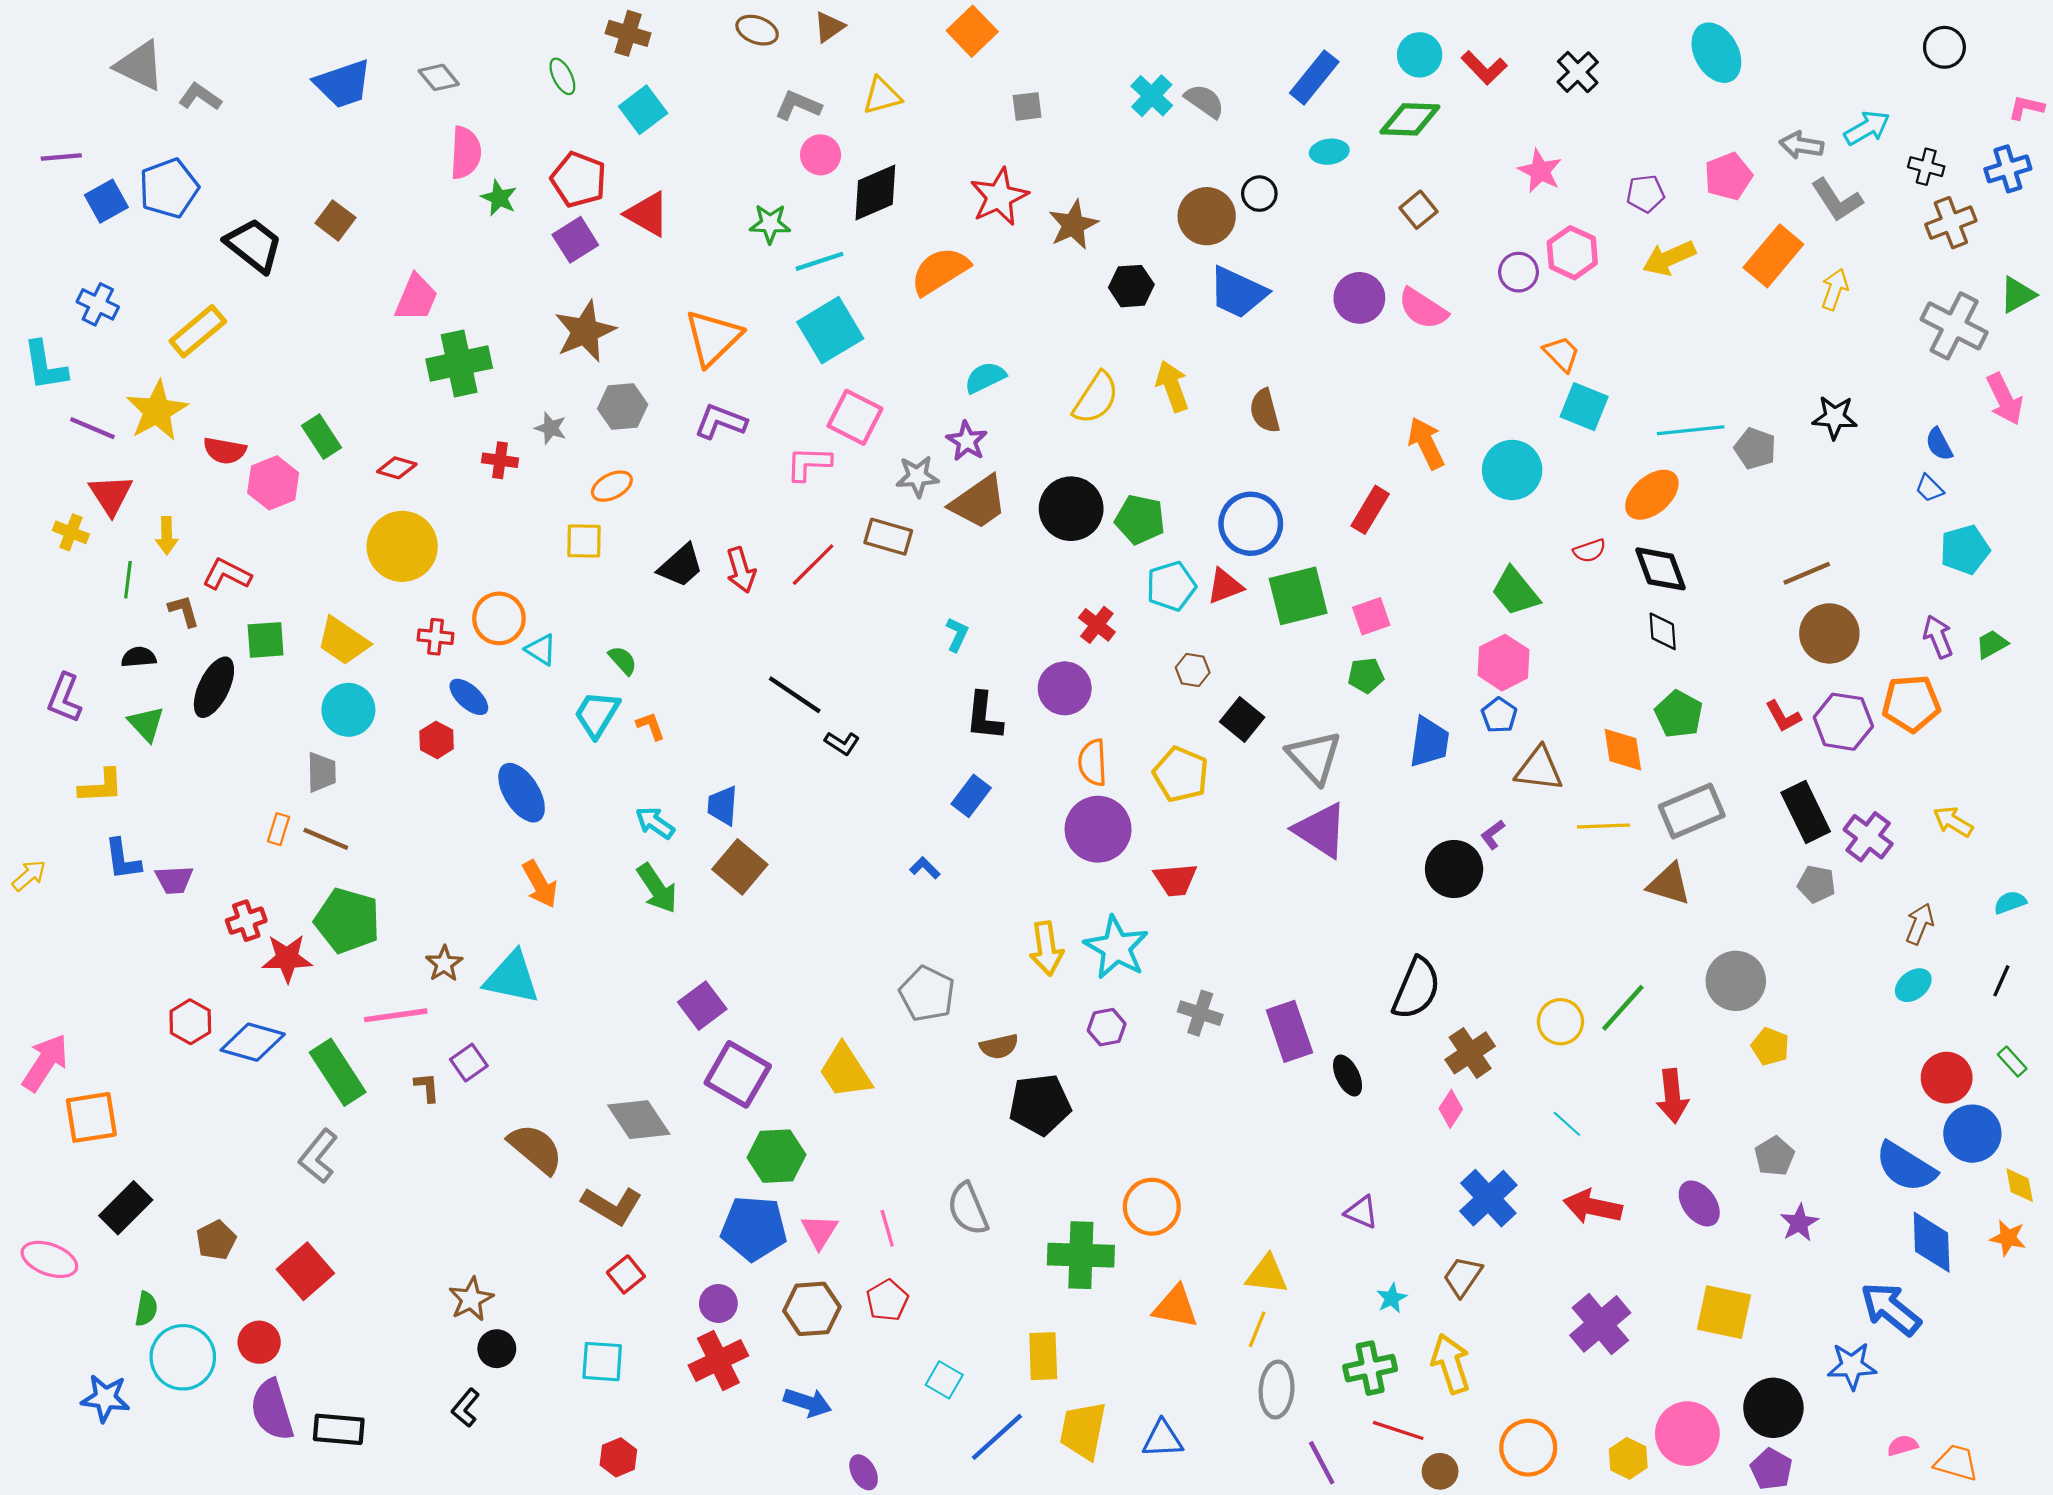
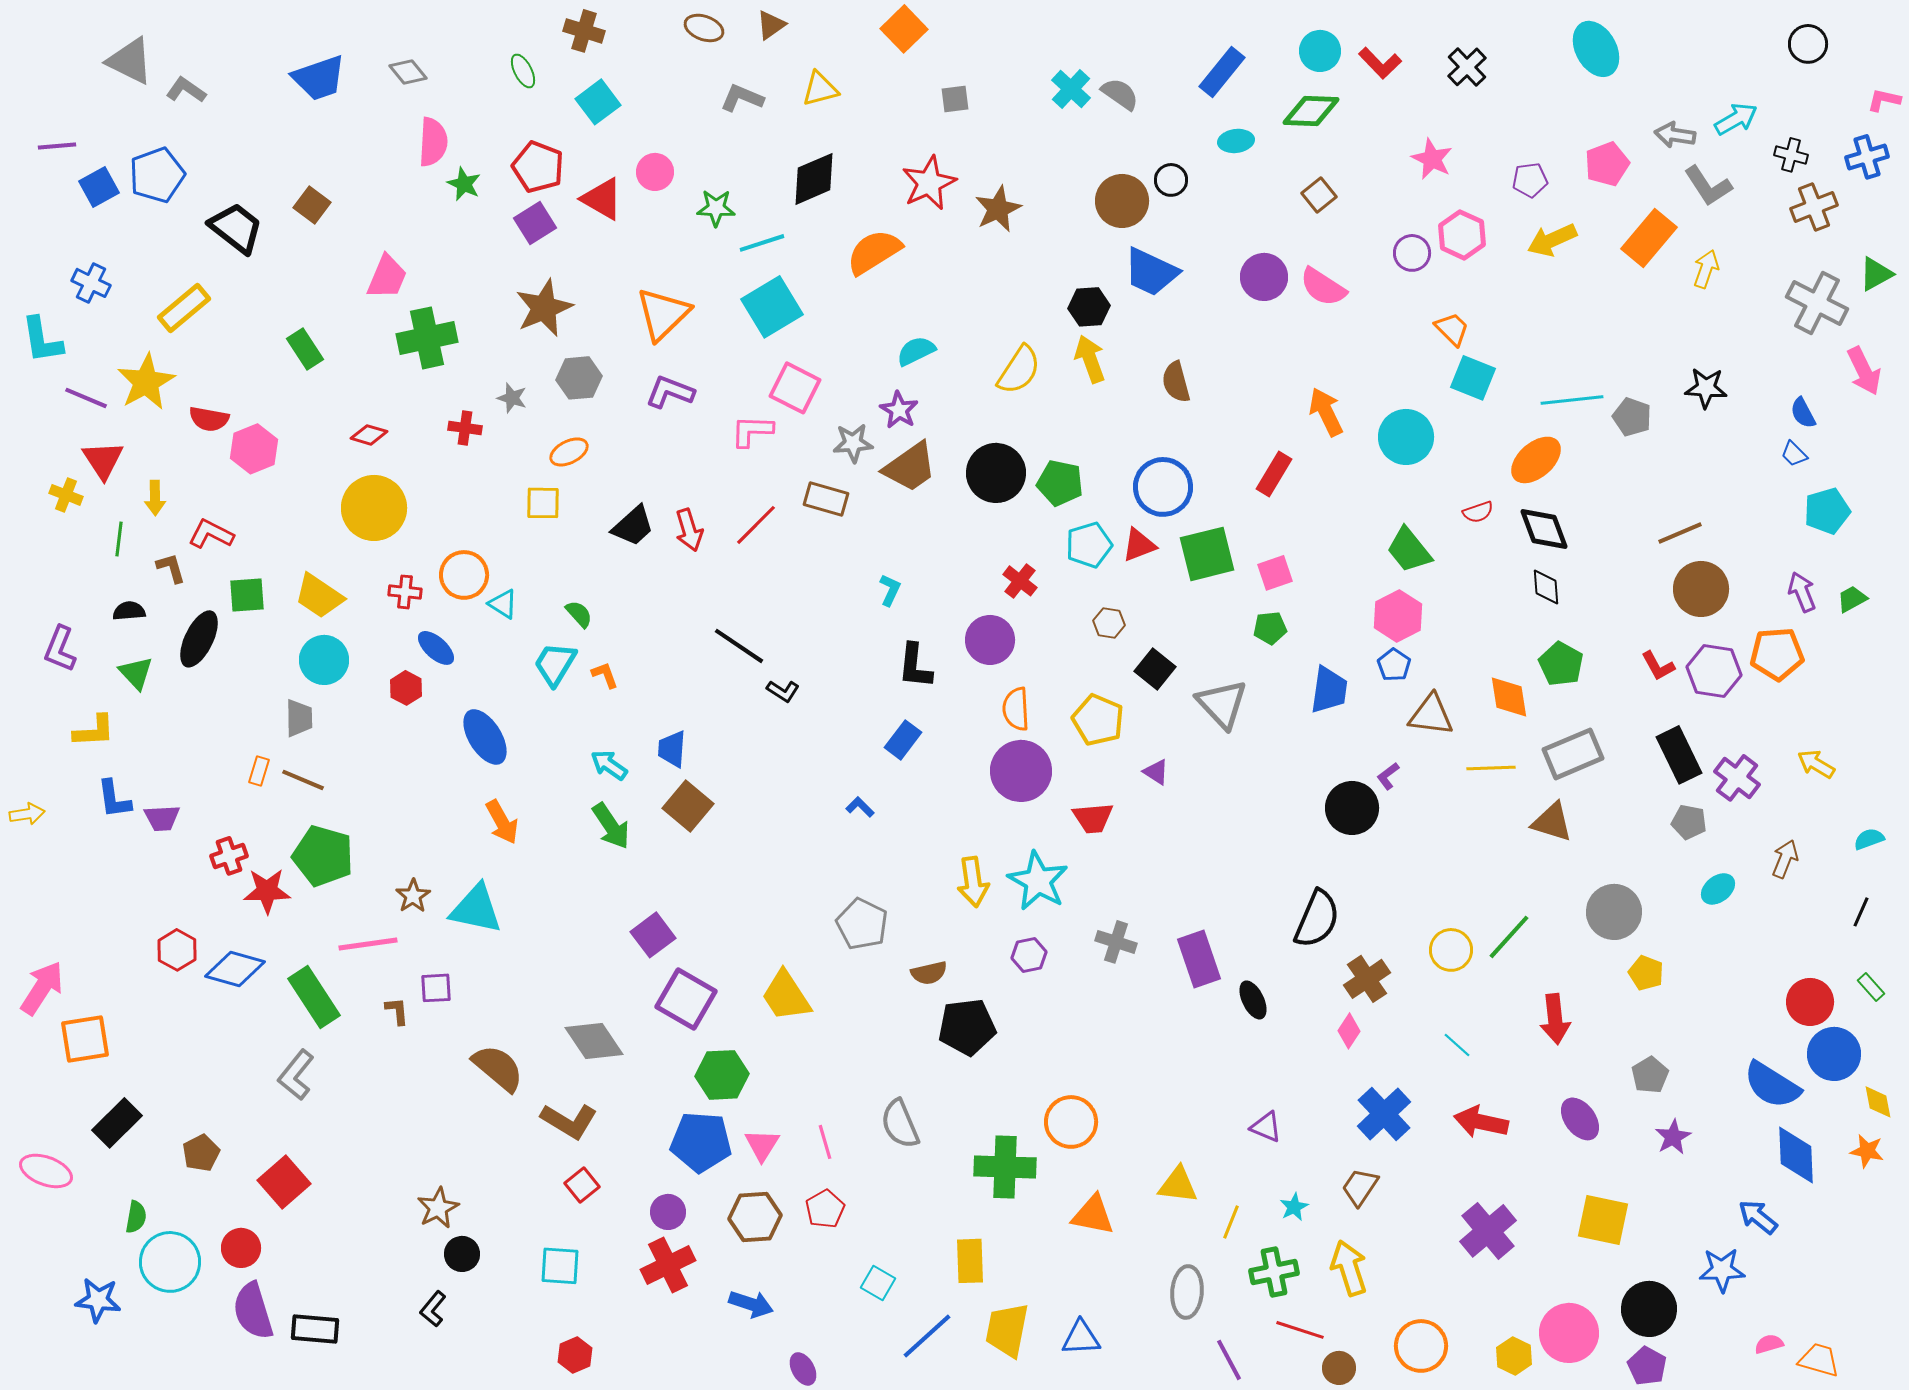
pink circle: (821, 155) -> (655, 172), moved
black hexagon: (1131, 286) -> (1089, 307), moved
green rectangle: (322, 437) -> (305, 349), moved
purple triangle: (1321, 830) -> (1156, 772), moved, size x0.5
yellow arrow: (29, 875) -> (27, 814), turned 32
cyan ellipse: (1913, 985) -> (1718, 889), moved
purple square: (469, 1063) -> (436, 988), turned 32
blue arrow: (1891, 1309) -> (1758, 1217), size x0.7
yellow line: (1257, 1329) -> (1231, 1222), moved

